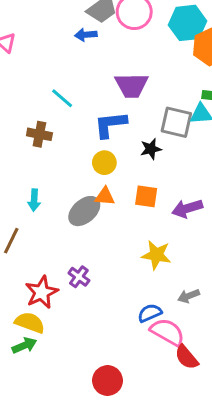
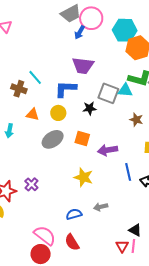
blue arrow: (86, 35) -> (80, 32), moved, turned -64
cyan line: (62, 98) -> (35, 77), moved
orange triangle: (105, 196) -> (33, 115), moved
gray ellipse: (84, 211) -> (53, 139), moved
pink semicircle: (167, 332) -> (45, 235), moved
red semicircle: (187, 357) -> (72, 242), moved

